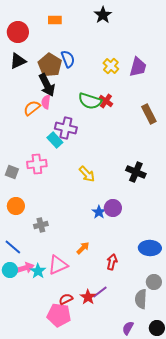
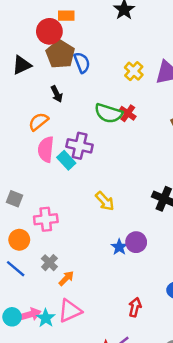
red circle: (18, 32) -> (49, 31), moved
brown pentagon: (50, 65) -> (60, 54), moved
black arrow: (47, 85) -> (57, 94), size x0.6
pink semicircle: (46, 102) -> (46, 149), moved, size x1.5
pink cross: (37, 164) -> (46, 219), moved
gray cross: (41, 225) -> (49, 263), turned -32
blue line: (13, 247) -> (16, 269), moved
orange arrow: (83, 248) -> (66, 278), moved

